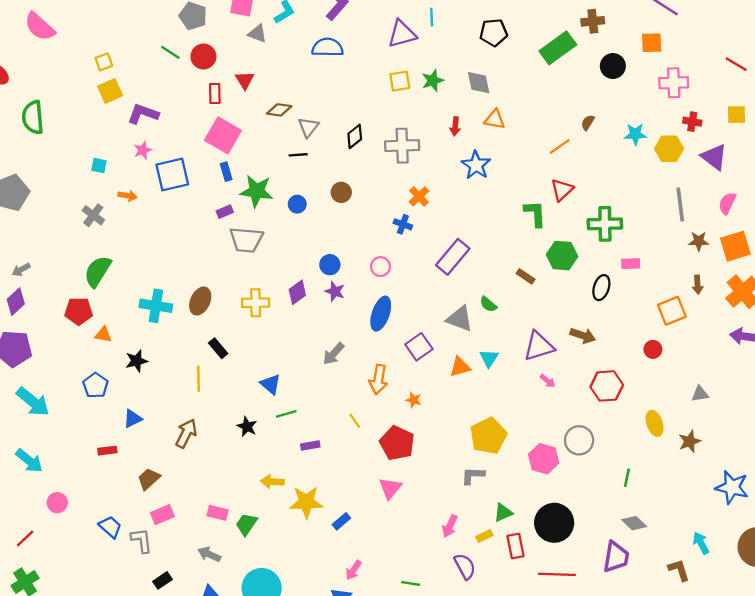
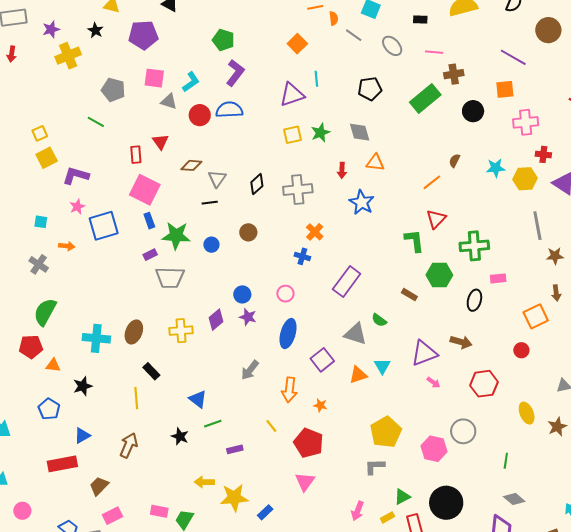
red circle: (203, 56) -> (200, 115), moved
red rectangle: (107, 451) -> (62, 464), size x1.8

